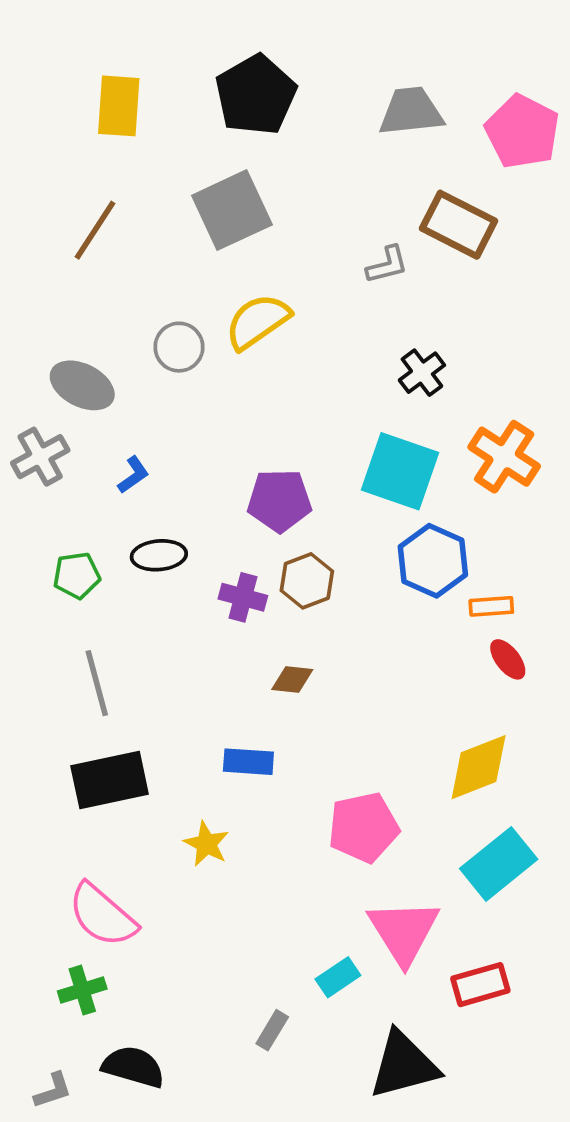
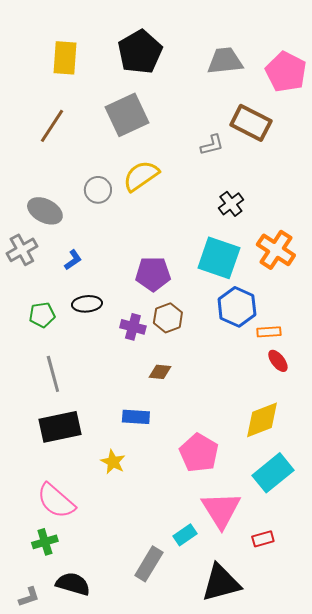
pink pentagon: (363, 827) -> (199, 453), turned -30
red rectangle: (480, 985) -> (263, 539), size x0.7
gray rectangle: (272, 1030) -> (149, 564), size x1.6

